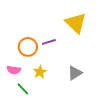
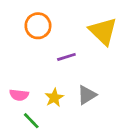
orange circle: (28, 47) -> (38, 26), moved
gray triangle: (75, 73) -> (87, 95), moved

